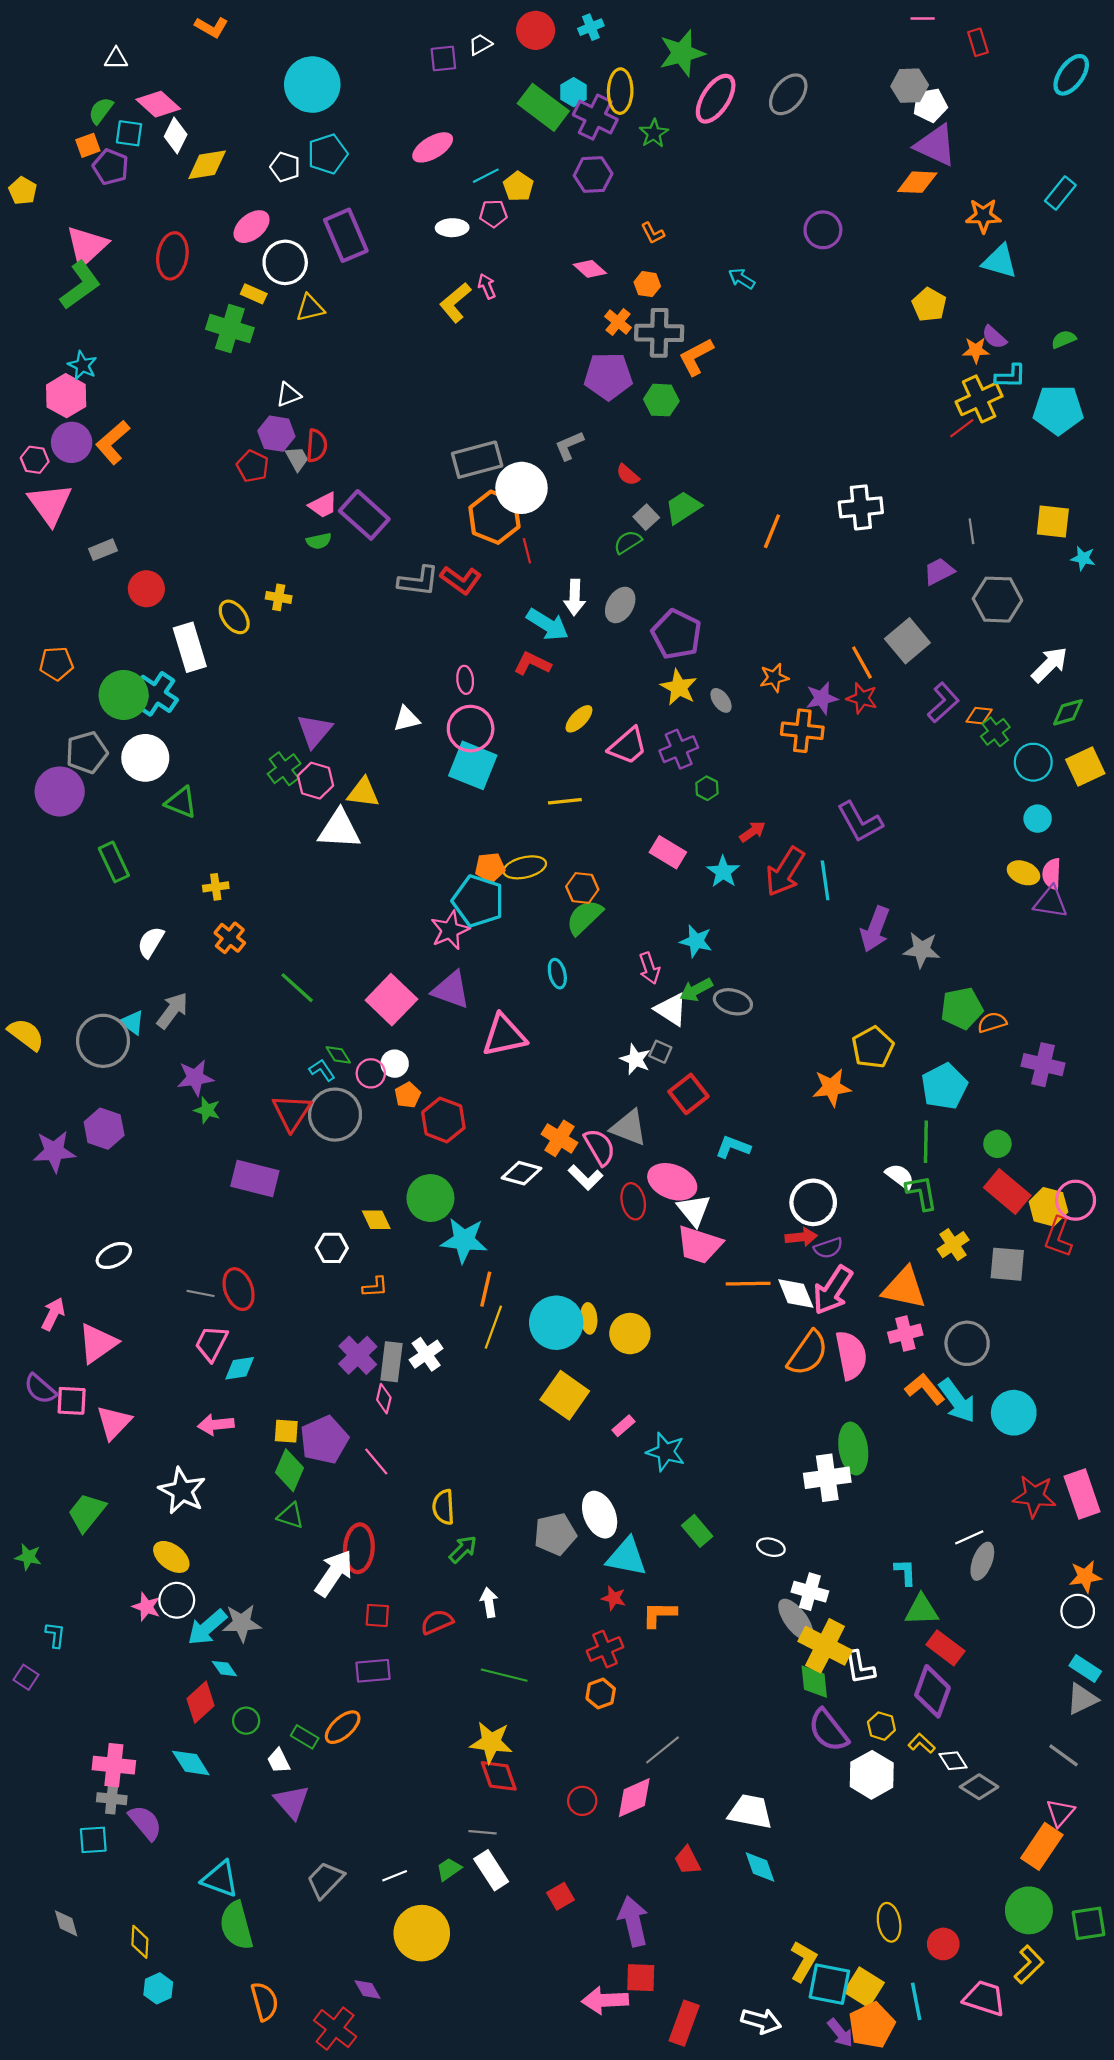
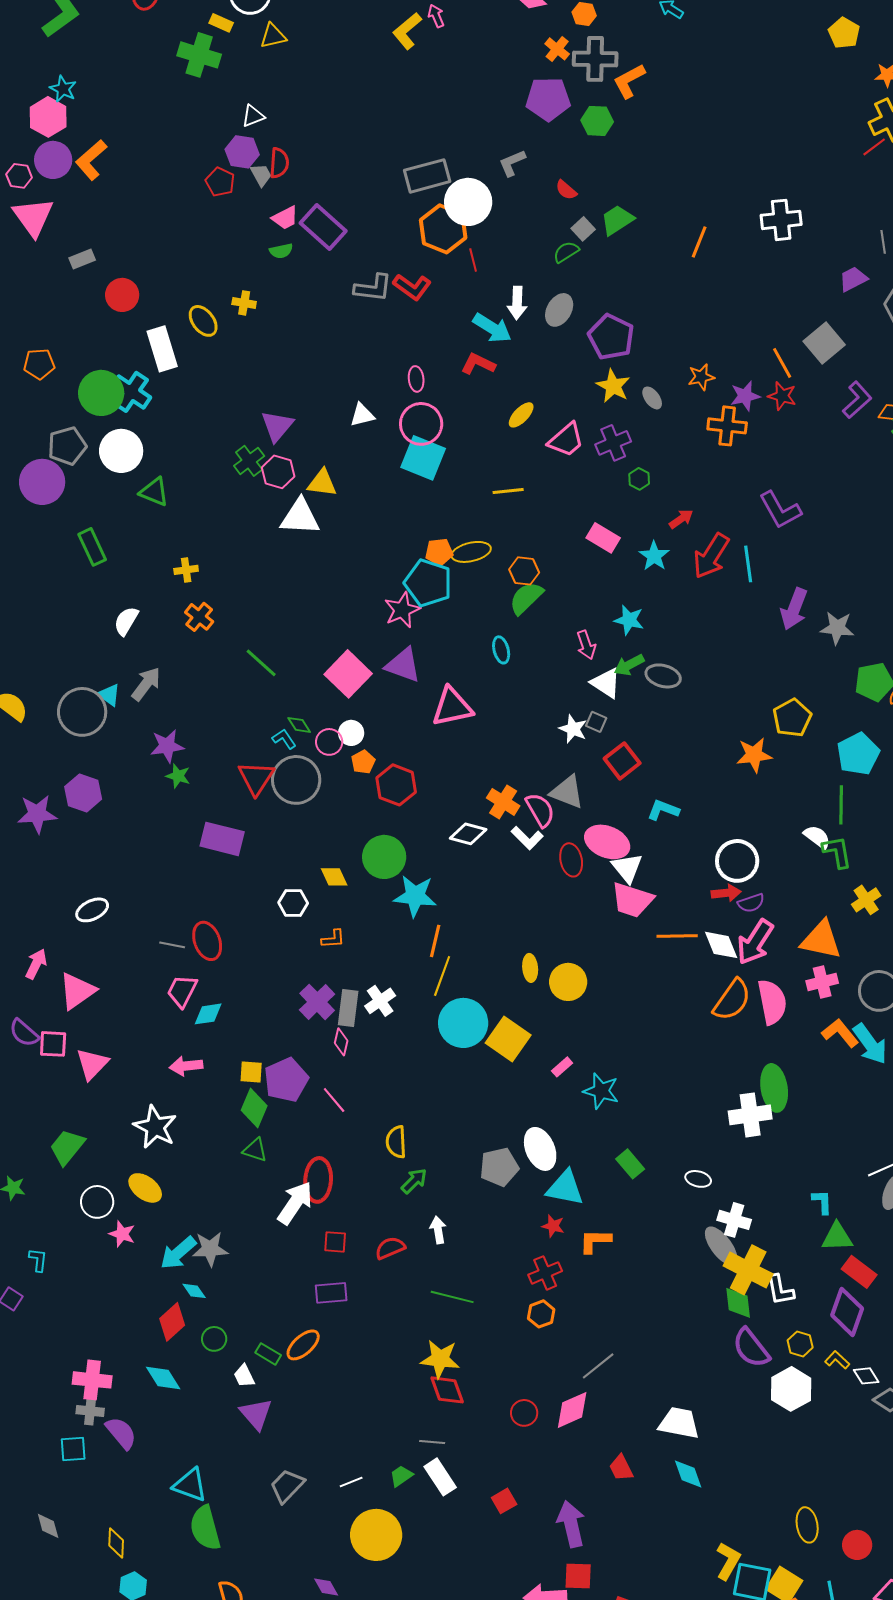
cyan circle: (556, 1323) -> (463, 1023), moved
white circle: (177, 1600) -> (97, 1202), moved

